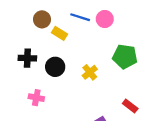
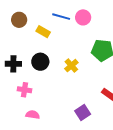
brown circle: (42, 19) -> (19, 20), moved
black cross: (27, 58) -> (13, 64), moved

